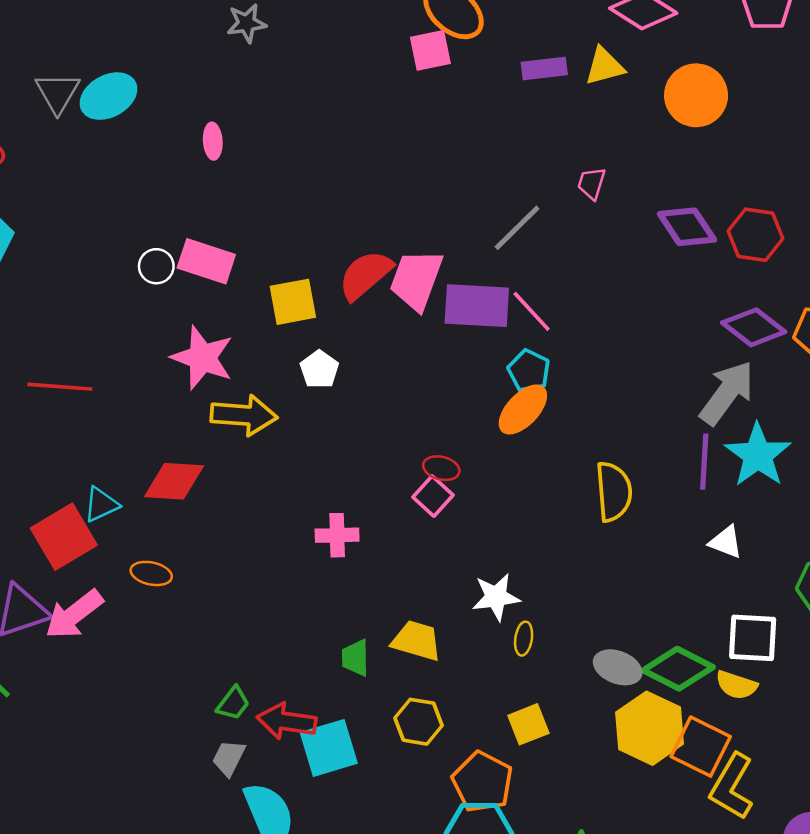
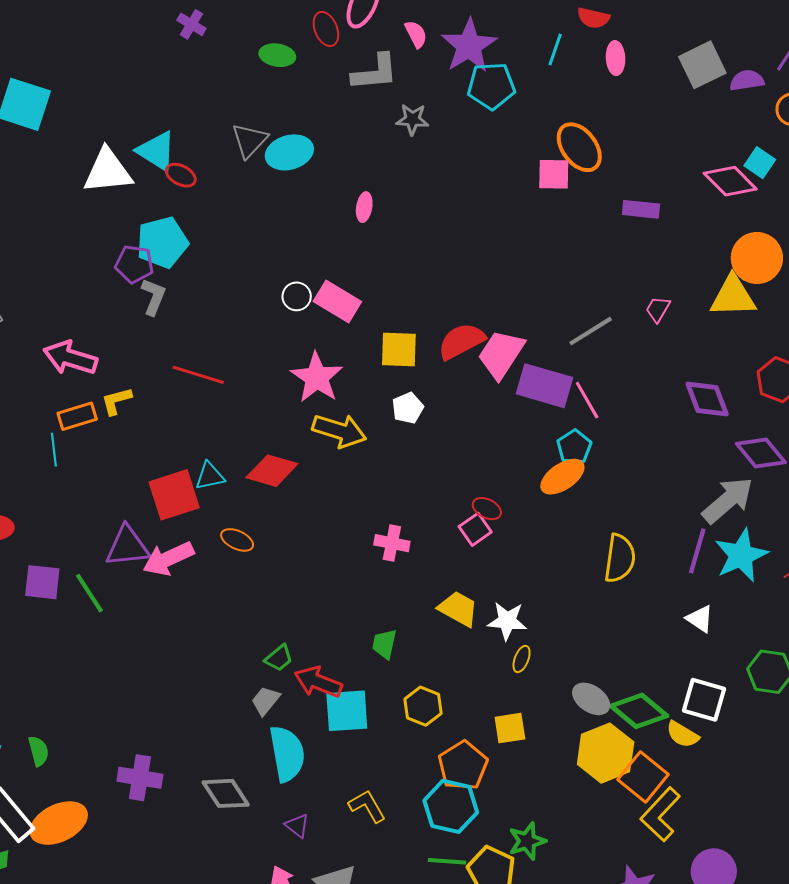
yellow triangle: (604, 66) -> (733, 296), moved, size x1.4
purple diamond: (687, 227) -> (707, 399), moved
yellow trapezoid: (417, 641) -> (458, 609), moved

